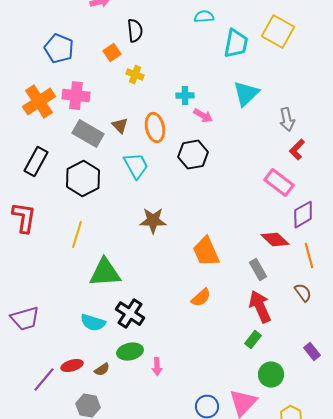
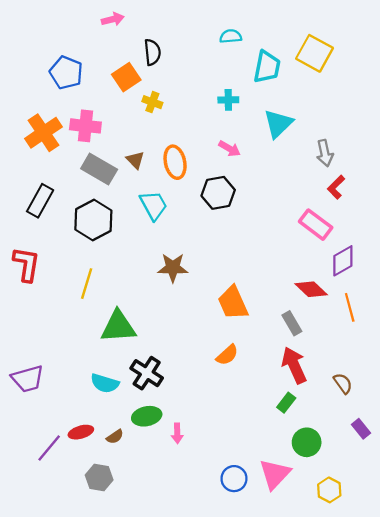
orange square: (112, 53) -> (126, 77), size x1.4
cyan cross: (185, 96) -> (228, 100), moved
brown semicircle: (303, 293) -> (343, 383), moved
purple rectangle: (312, 352) -> (361, 429), moved

